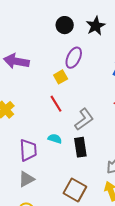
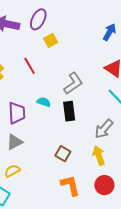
purple ellipse: (74, 58) -> (38, 19), moved
red line: (56, 104) -> (30, 66), moved
brown square: (75, 190) -> (63, 154), size x0.7

